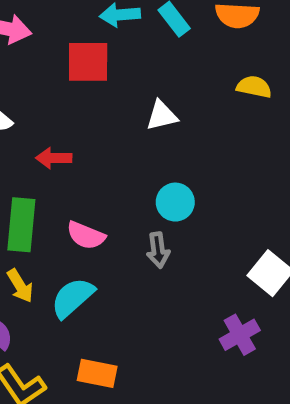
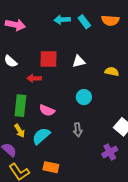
red square: (88, 62) -> (48, 59), moved
yellow semicircle: (254, 87) -> (112, 72), moved
gray arrow: (158, 250) -> (78, 130), moved

